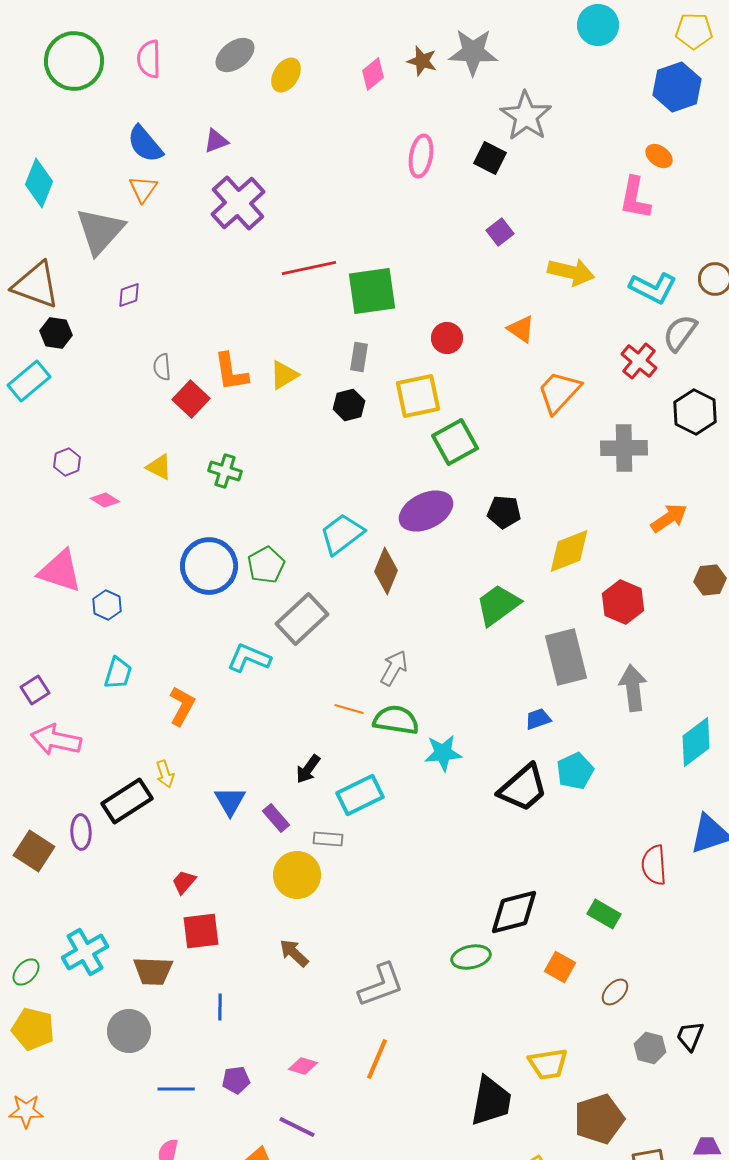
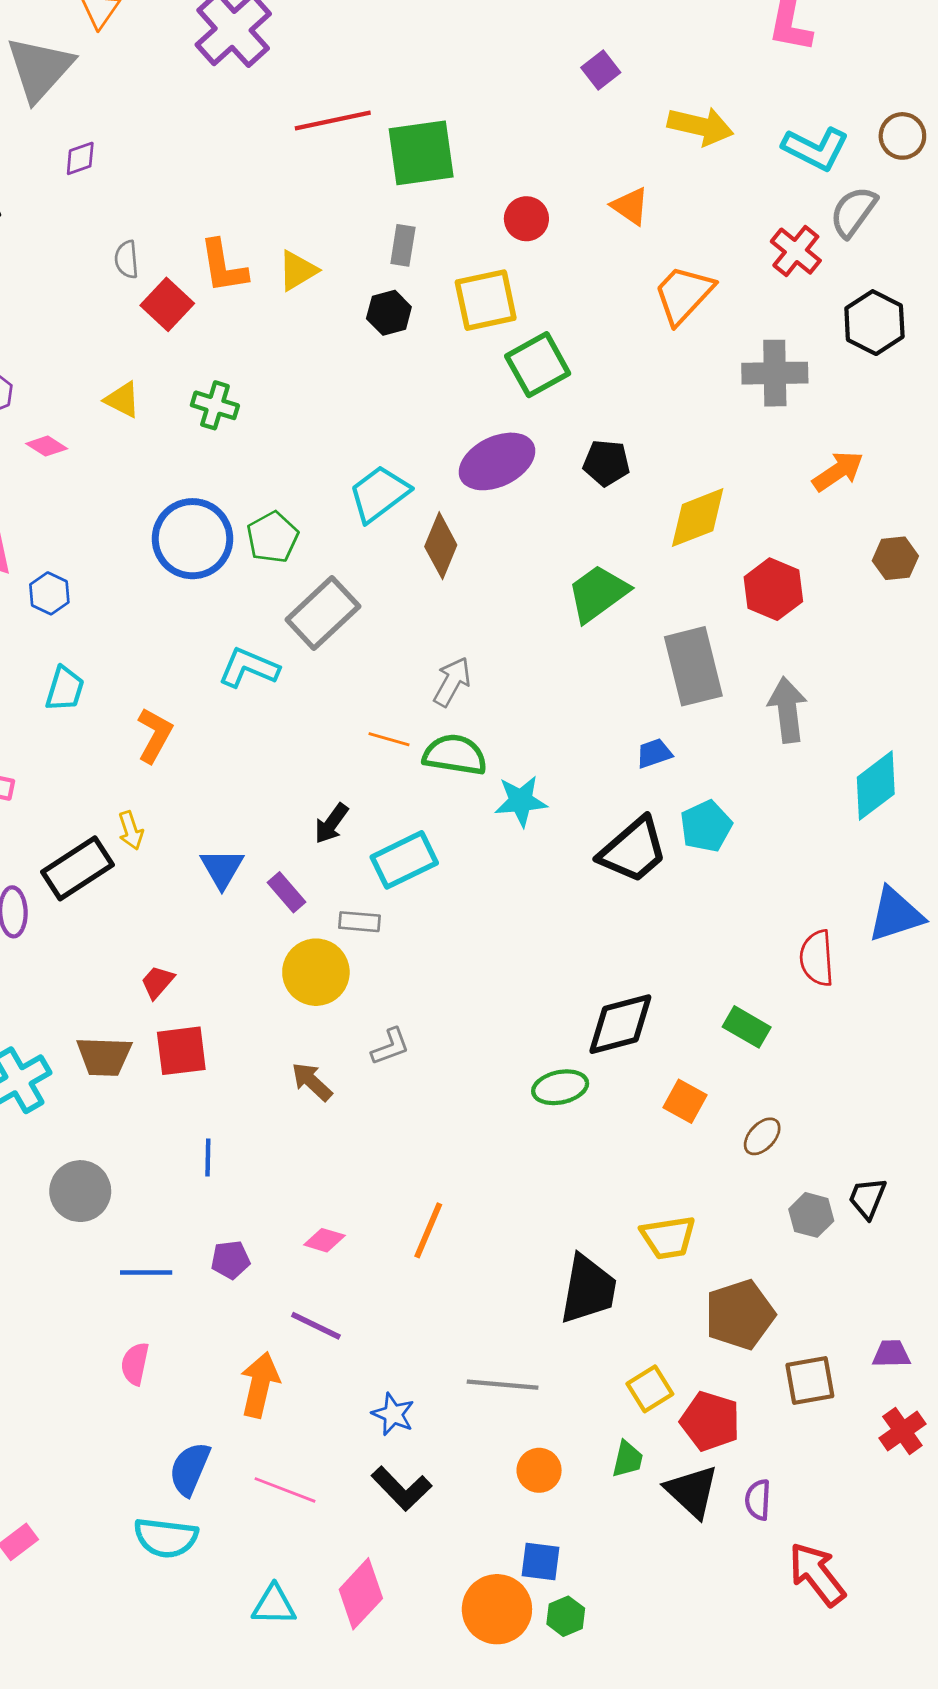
brown trapezoid: (153, 971) -> (104, 1056), moved
gray L-shape: (381, 985) -> (390, 1047), moved, size x0.6

